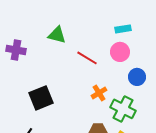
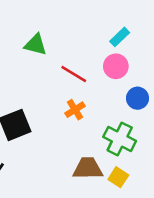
cyan rectangle: (123, 29) -> (120, 37), turned -35
orange cross: (99, 93) -> (75, 110), moved

